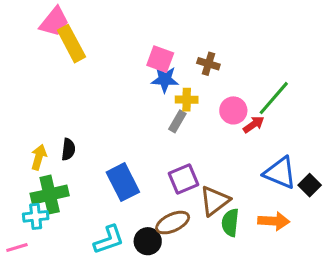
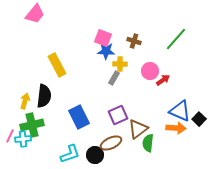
yellow rectangle: (71, 44) -> (57, 65), moved
green line: (274, 98) -> (176, 39), moved
black semicircle: (68, 149) -> (44, 96), size x1.6
orange arrow: (274, 221) -> (176, 128), moved
pink line: (17, 247) -> (10, 136), moved, turned -48

